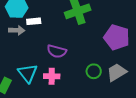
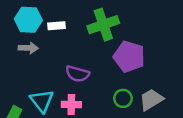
white rectangle: (34, 21) -> (57, 26), moved
purple pentagon: (117, 37) -> (129, 57), moved

